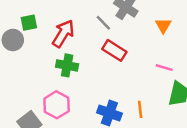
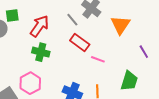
orange triangle: (163, 25) -> (120, 25), size x1.5
pink line: (164, 68) -> (98, 59), moved

